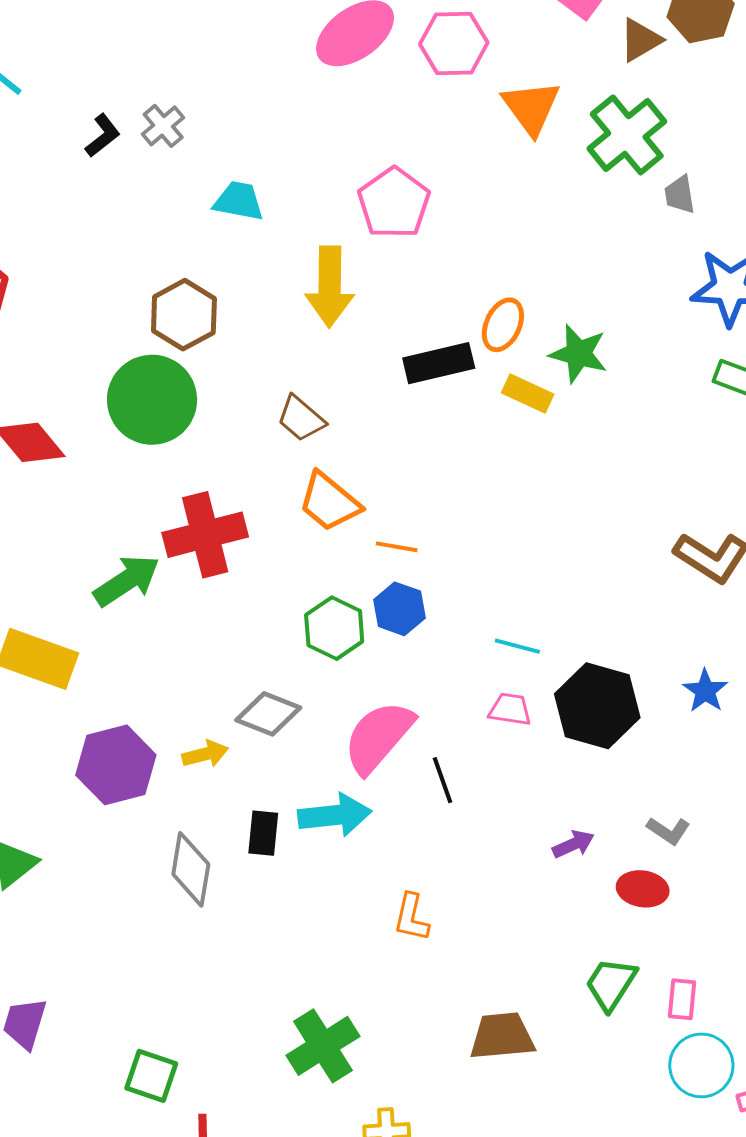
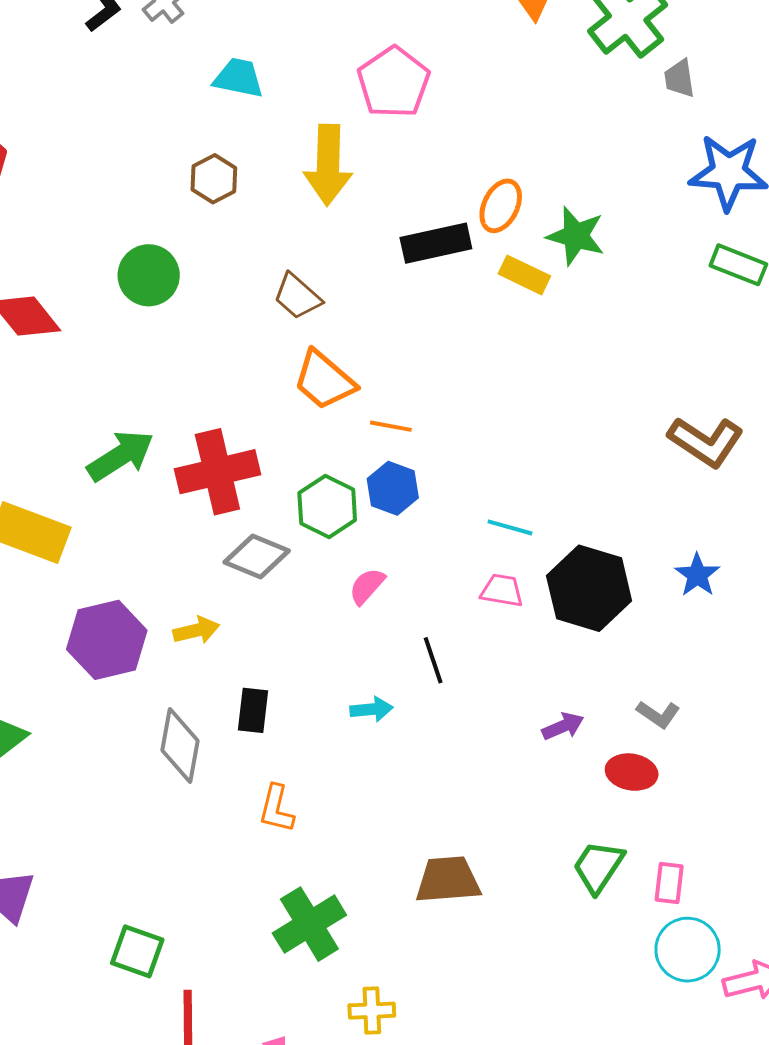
brown hexagon: (184, 315) -> (214, 179), moved, size x0.7
green circle: (152, 400) -> (149, 275), size x0.7
red cross: (205, 535) -> (217, 472), moved
gray diamond: (268, 714) -> (257, 556), moved
pink semicircle: (378, 737) -> (367, 586), moved, size x0.5
cyan arrow: (335, 815) -> (371, 709), moved, size x0.6
orange L-shape: (411, 917) -> (276, 809), moved
brown trapezoid: (502, 1036) -> (448, 880), moved

